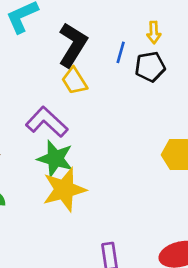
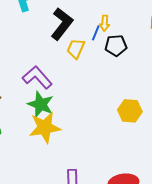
yellow arrow: (154, 32) -> (105, 23), moved
yellow trapezoid: (74, 81) -> (76, 49), moved, turned 50

